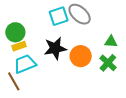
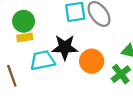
cyan trapezoid: (25, 64) -> (42, 60), moved

